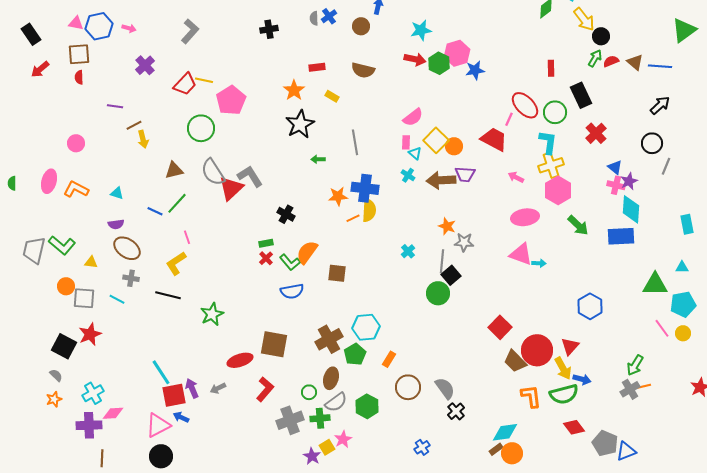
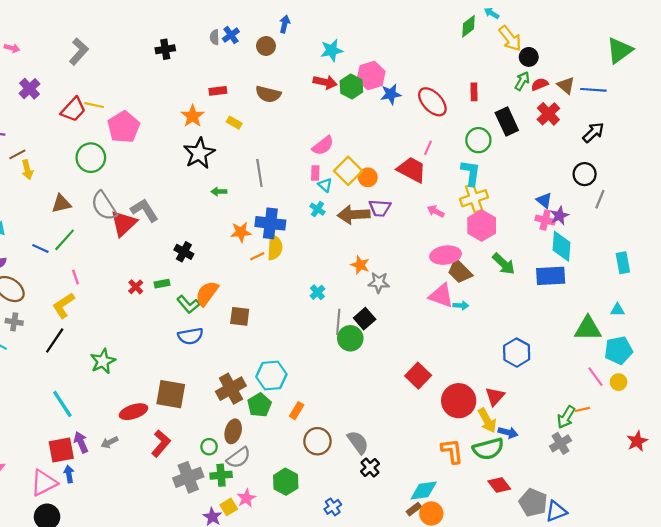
red ellipse: (525, 105) -> (432, 102), moved
red cross: (596, 133) -> (548, 114), moved
red cross: (266, 258) -> (136, 287), moved
gray line: (442, 261) -> (338, 322), moved
black line: (168, 295) -> (55, 340), turned -70
brown trapezoid: (515, 361) -> (460, 272), moved
cyan line: (161, 372) -> (62, 404), moved
orange line: (644, 386) -> (582, 409), moved
green hexagon: (367, 406) -> (286, 482), moved
blue arrow: (181, 417) -> (69, 474), turned 56

